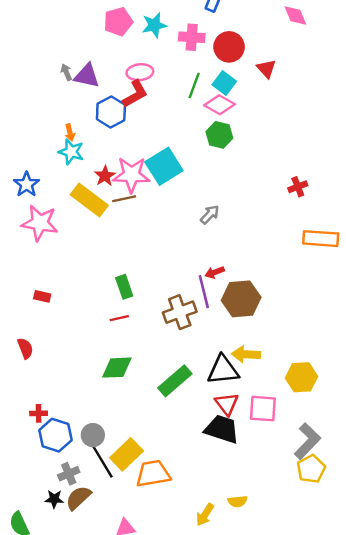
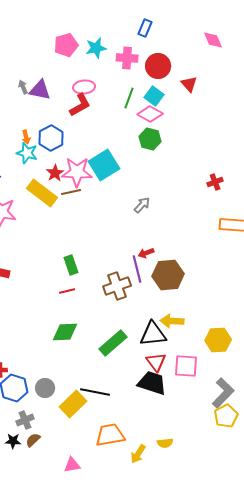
blue hexagon: (111, 112) -> (51, 138), moved
black line: (102, 462) -> (95, 392), moved, turned -48
orange trapezoid: (153, 474) -> (110, 435), moved
brown semicircle: (78, 498) -> (33, 440), size x0.7

